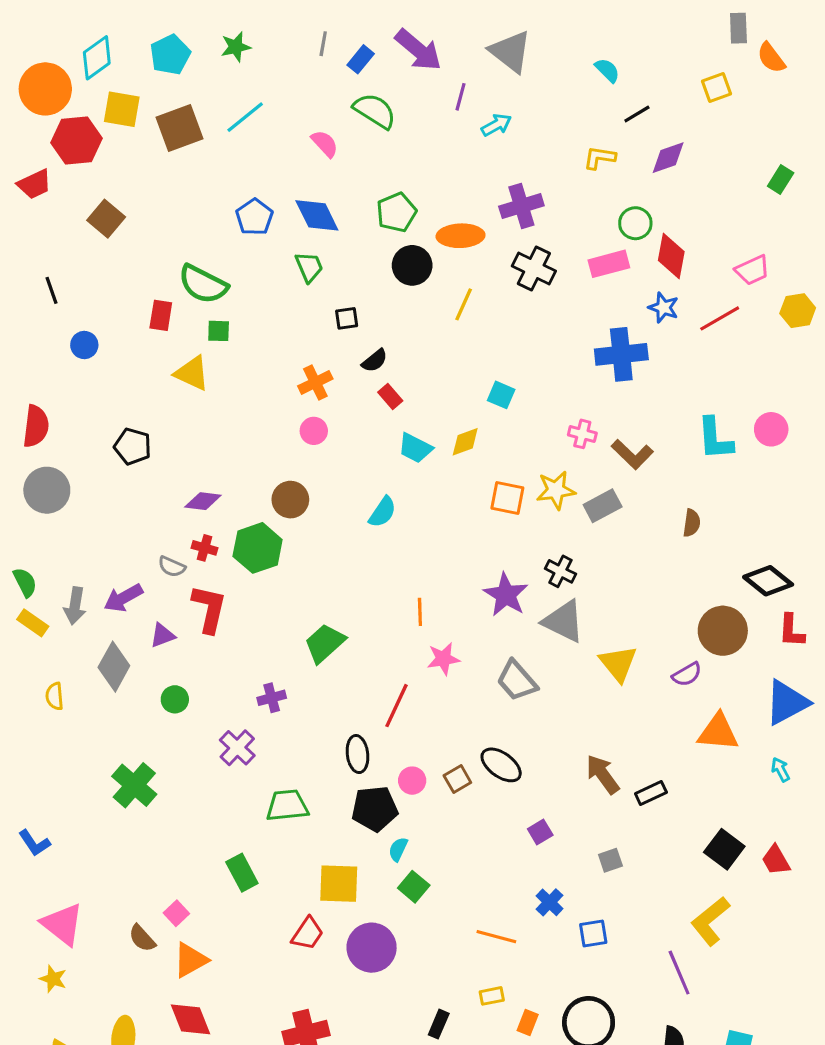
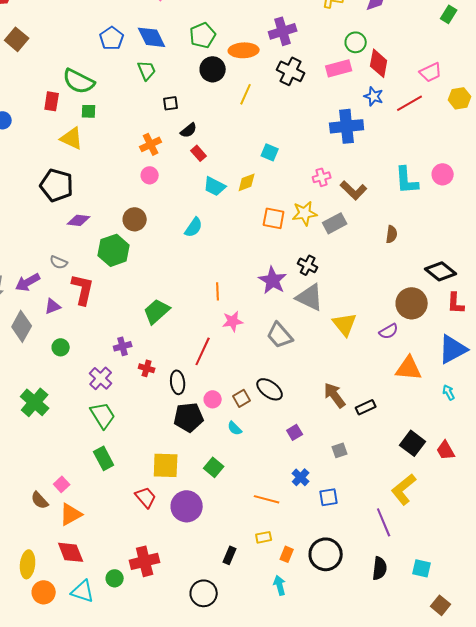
pink cross: (582, 434) -> (322, 177), turned -30
black pentagon: (133, 446) -> (57, 185), moved, size x1.4
red cross: (204, 548) -> (147, 368), moved
green trapezoid: (287, 806) -> (103, 415), moved, turned 64
cyan semicircle: (398, 849) -> (235, 428), moved, turned -70
red trapezoid: (308, 934) -> (146, 497), turned -75

